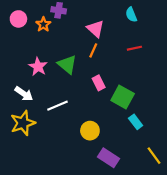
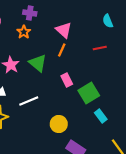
cyan semicircle: (131, 15) -> (108, 21), moved
orange star: (43, 24) -> (24, 32), moved
green square: (123, 97) -> (89, 93), turned 30

